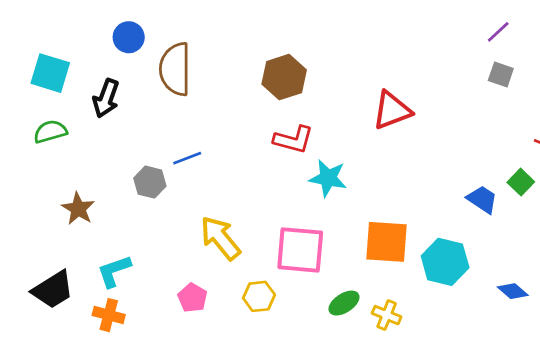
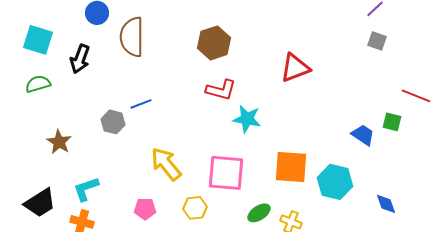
green square: (521, 182) -> (392, 122), turned -30
blue diamond: (513, 291) -> (386, 204), turned 30
pink pentagon: (192, 298) -> (145, 209), turned -30

